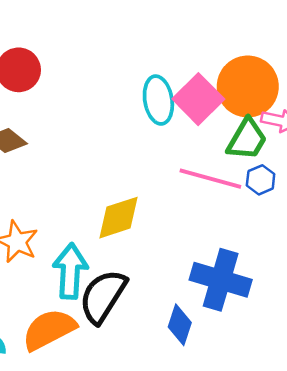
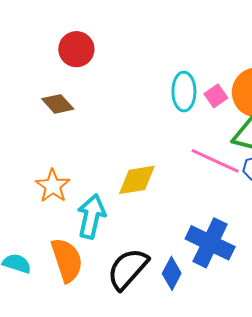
pink square: (198, 99) -> (216, 96), size x0.6
black semicircle: (103, 296) -> (128, 269), moved
orange semicircle: (49, 330) -> (67, 260), turned 90

